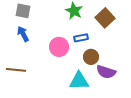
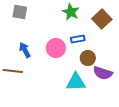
blue arrow: (23, 34) -> (25, 50), moved

